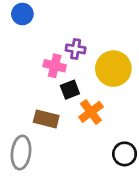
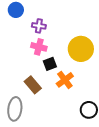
purple cross: (76, 49) -> (39, 26), moved
brown rectangle: (46, 119) -> (33, 85), turned 36

